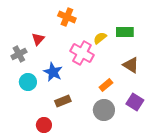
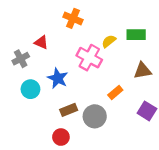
red triangle: (38, 39) -> (41, 42), turned -48
brown triangle: (131, 65) -> (143, 71), turned -42
gray circle: (104, 110) -> (95, 116), moved
red circle: (44, 125) -> (61, 137), moved

